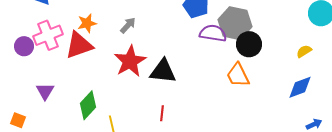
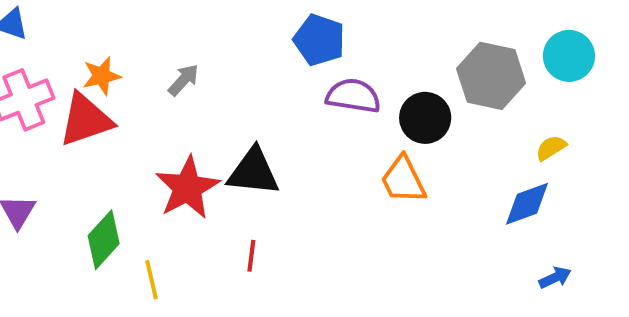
gray hexagon: (235, 23) -> (491, 76), moved
yellow semicircle: (304, 51) -> (551, 148), moved
red star: (130, 61) -> (187, 188), moved

